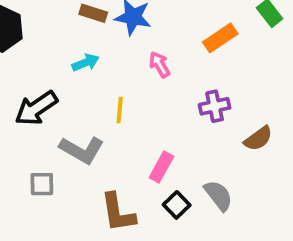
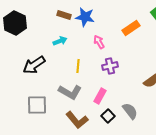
purple cross: (215, 106) -> (110, 66), moved
gray L-shape: (82, 150) -> (70, 92), moved
gray square: (42, 184) -> (37, 105), size x1.5
brown L-shape: (118, 213) -> (77, 120), turned -30

